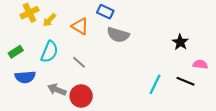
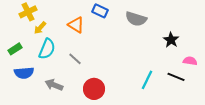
yellow arrow: (49, 20) -> (40, 28), moved
gray semicircle: (118, 35) -> (136, 19), moved
red circle: (81, 96) -> (94, 89), moved

